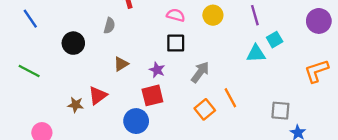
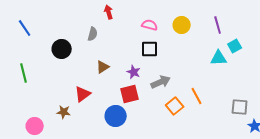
green line: (29, 71) -> (24, 73), turned 48
gray arrow: (200, 72) -> (161, 82), moved, turned 30
brown star: (76, 105) -> (64, 112), moved

